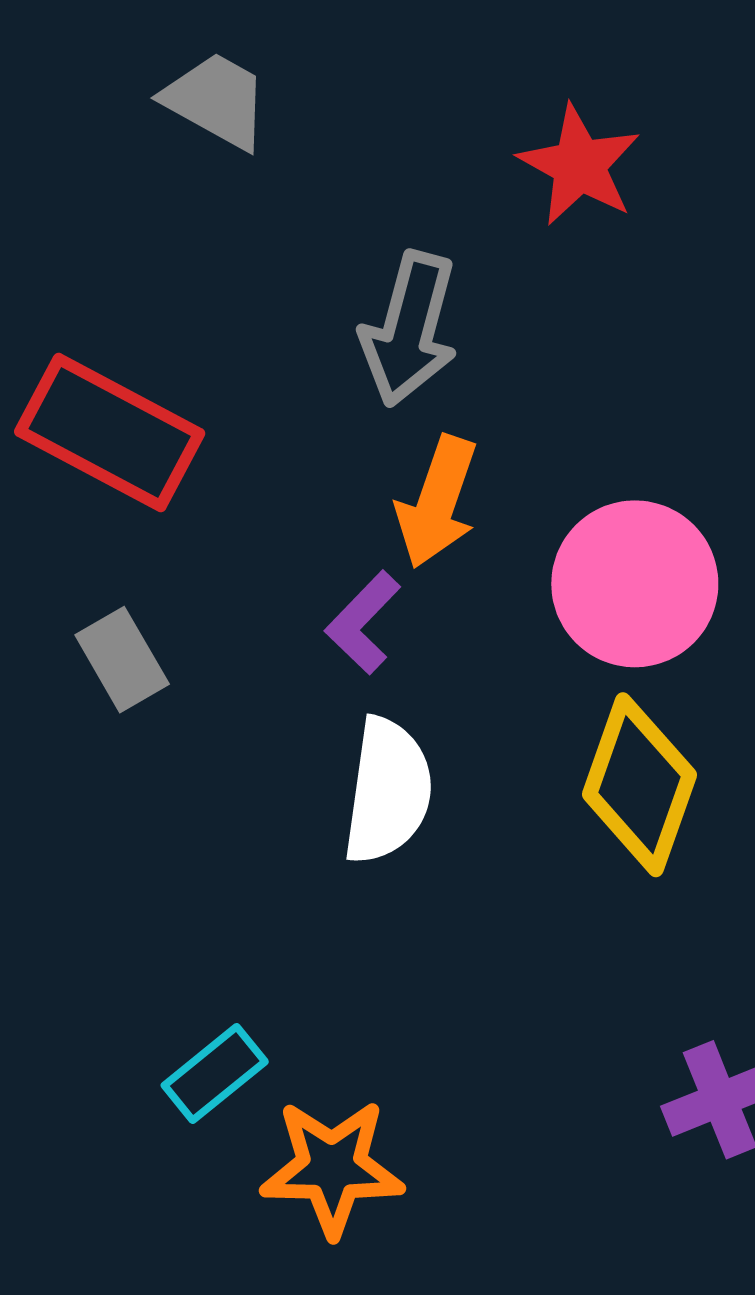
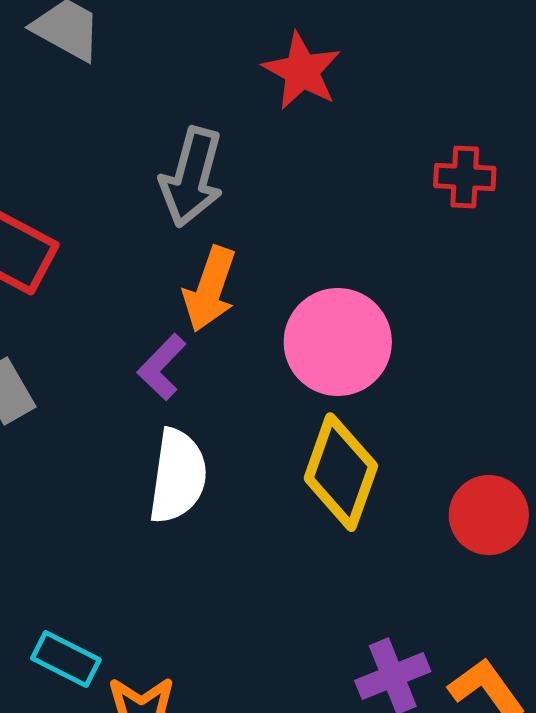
cyan rectangle: (215, 1074) -> (66, 659), turned 66

